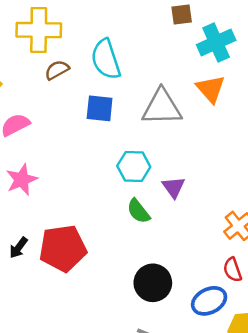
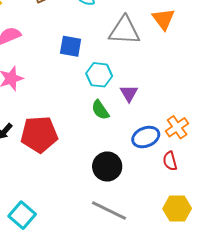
blue square: (100, 108) -> (71, 46), moved
blue ellipse: (209, 301) -> (146, 137), moved

